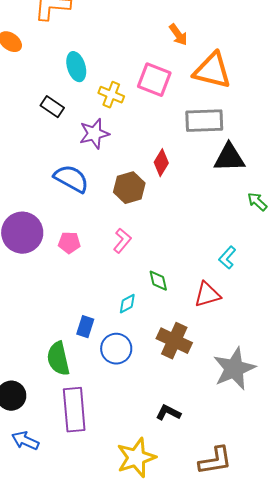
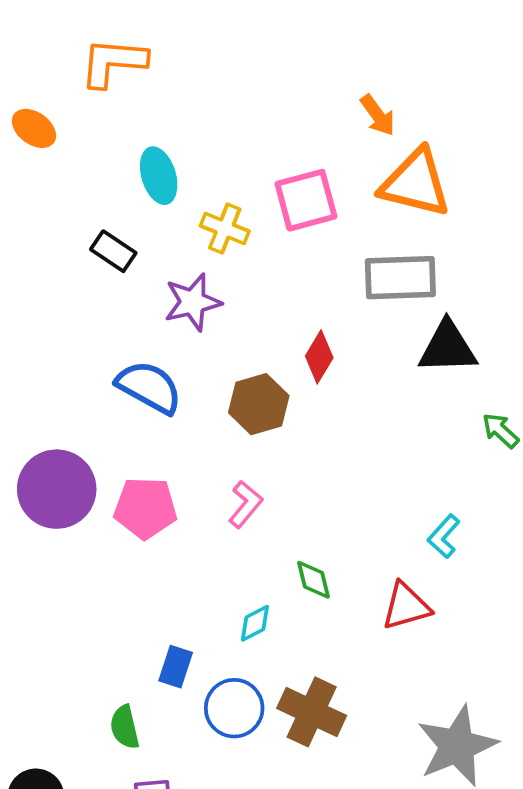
orange arrow: (178, 35) -> (378, 115), moved
pink square: (154, 80) -> (306, 200), turned -36
pink pentagon: (69, 243) -> (145, 508), size x1.5
brown cross: (174, 341) -> (312, 712), moved
green semicircle: (58, 359) -> (125, 727), size x0.7

